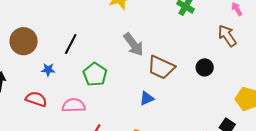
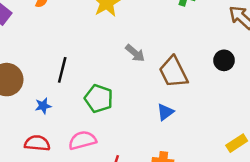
gray arrow: (133, 44) -> (135, 53), size x0.7
brown trapezoid: (161, 67) -> (173, 72), turned 52

